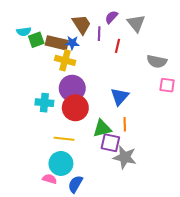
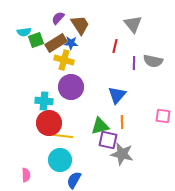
purple semicircle: (111, 17) -> (58, 18), moved
purple line: (99, 34) -> (134, 63), moved
brown rectangle: (57, 43) -> (56, 43), turned -45
pink square: (167, 85) -> (163, 116), moved
red circle: (75, 108) -> (49, 123), moved
pink semicircle: (50, 179) -> (26, 175), moved, turned 72

